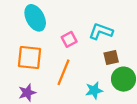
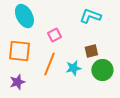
cyan L-shape: (101, 31) -> (90, 16), moved
cyan star: (94, 90) -> (73, 68), moved

